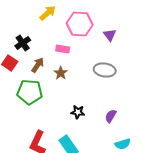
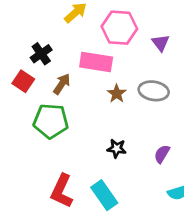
pink rectangle: (63, 49) -> (96, 62), size x1.6
brown star: (61, 73) -> (117, 94), moved

